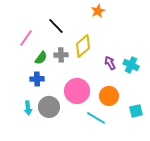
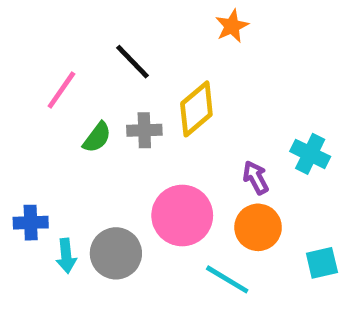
purple arrow: (110, 63) -> (256, 178), moved
blue cross: (37, 79) -> (31, 223), moved

